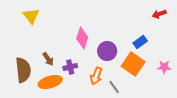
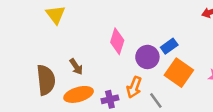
blue rectangle: (140, 42) -> (169, 46), moved
purple cross: (70, 67) -> (110, 99), moved

